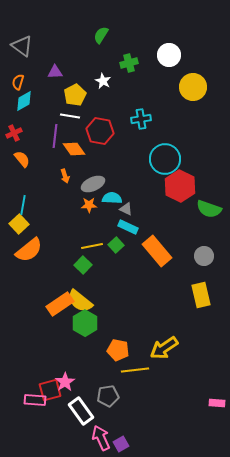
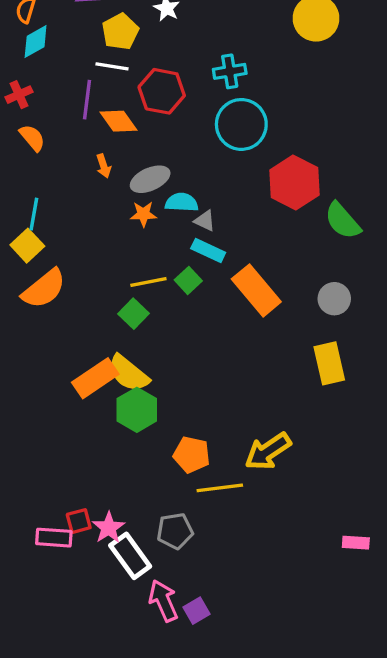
cyan circle: (165, 159) -> (241, 124), moved
green semicircle: (209, 209) -> (343, 221), turned 30
pink star: (65, 382) -> (109, 528), moved
red square: (50, 390) -> (79, 521), size x0.7

